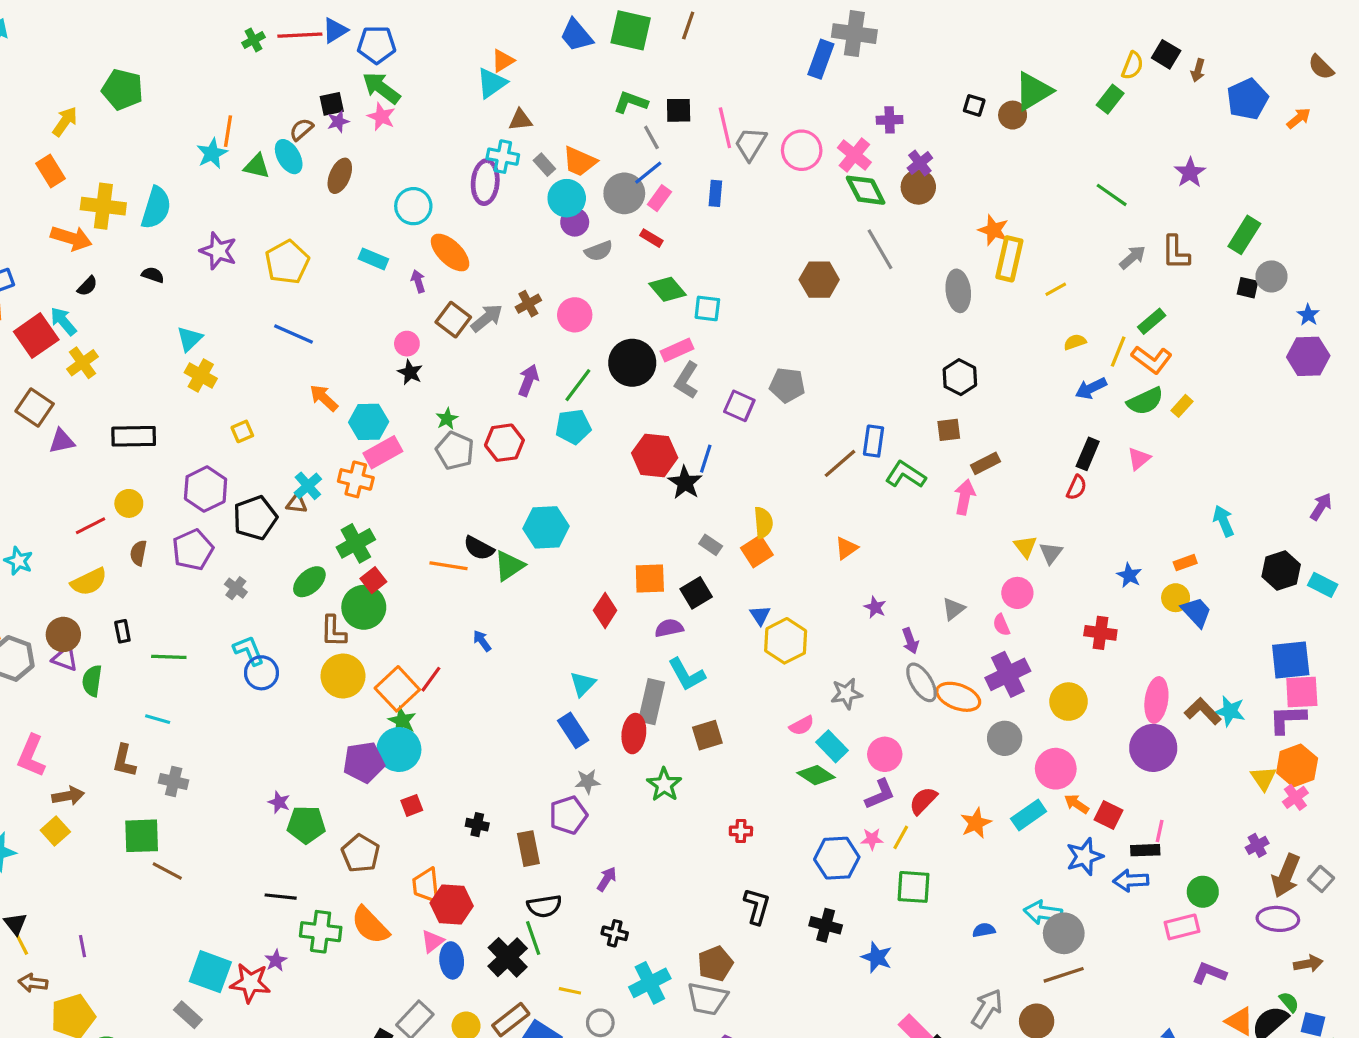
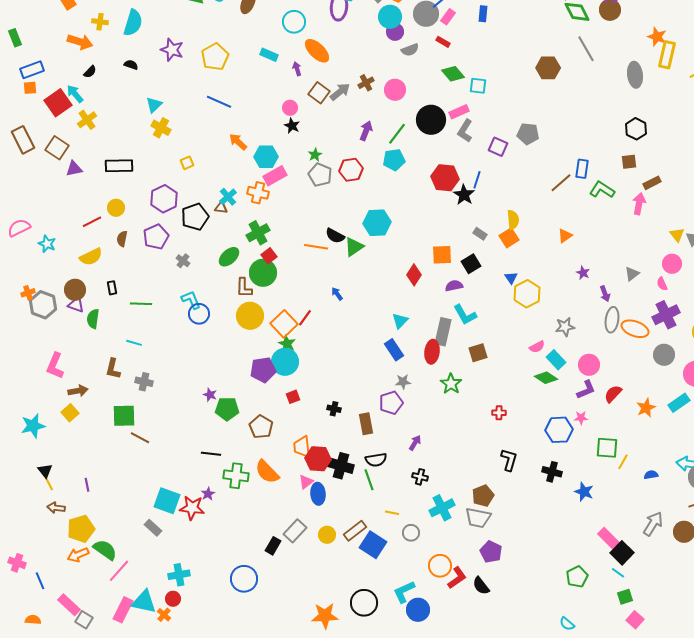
yellow cross: (103, 206) -> (100, 22), size x0.6
gray ellipse: (922, 682) -> (612, 320), turned 40
yellow line: (901, 837) -> (623, 462), moved
black cross: (508, 957) -> (341, 466), moved, turned -30

